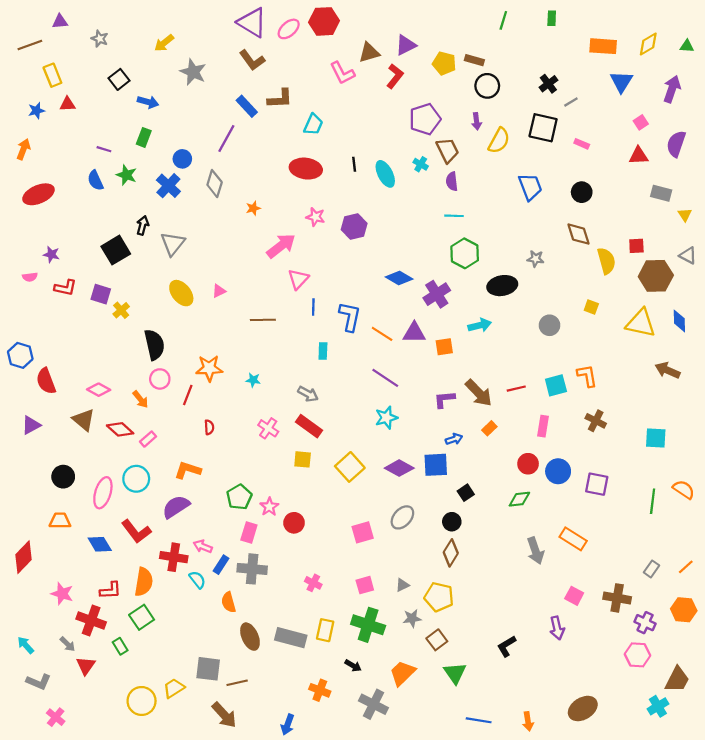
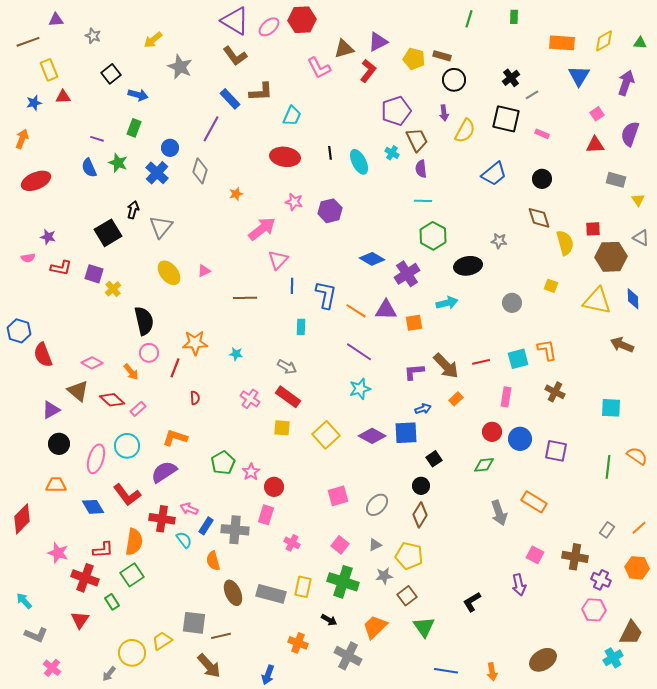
blue trapezoid: (530, 187) -> (494, 174), turned 72
purple triangle: (31, 425) -> (51, 410), moved
gray ellipse: (402, 517) -> (377, 505), moved
pink rectangle: (249, 532) -> (266, 515), moved
pink square: (365, 585) -> (340, 545), turned -36
gray arrow: (67, 644) -> (109, 674), moved, turned 84

